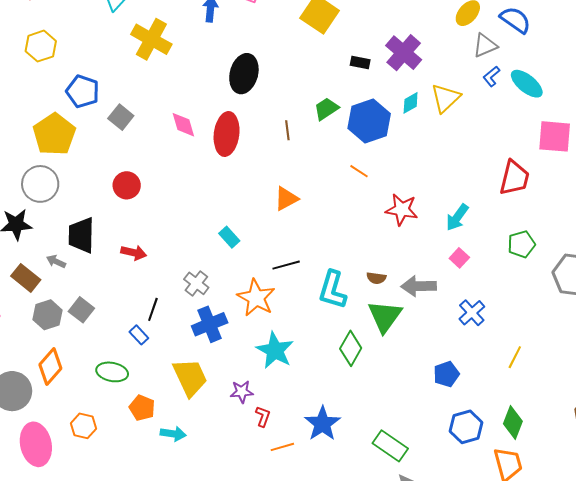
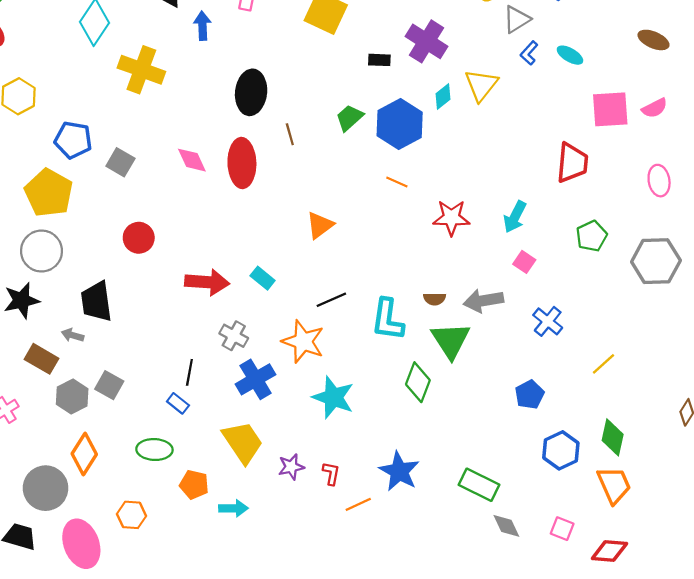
cyan ellipse: (527, 84) -> (570, 55), size x0.7
brown line: (287, 130) -> (290, 134), moved
red arrow: (134, 253) -> (207, 282), moved, size x1.5
yellow line: (515, 357) -> (604, 364), turned 30
purple star: (242, 392) -> (291, 467), moved

